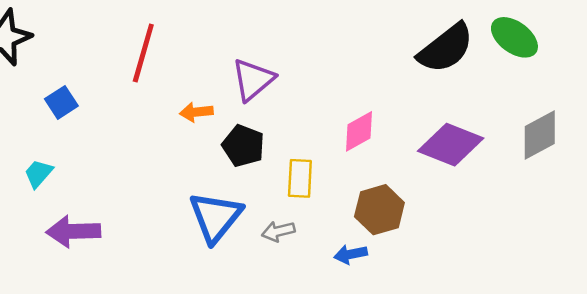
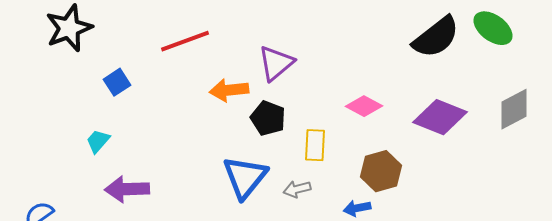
red line: (143, 53) -> (185, 41), turned 54
orange arrow: (196, 112) -> (229, 90), size x1.4
pink diamond: (359, 131) -> (364, 106), turned 57

